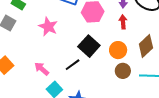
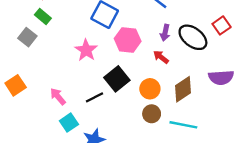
red arrow: (123, 22) -> (161, 57), turned -56
pink star: (48, 27) -> (86, 50), moved

